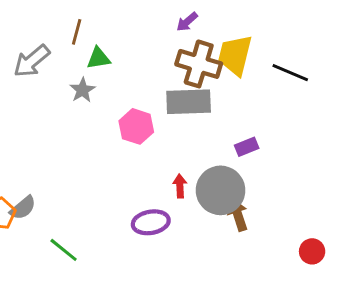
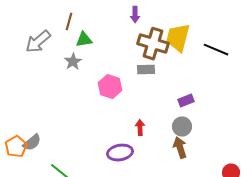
purple arrow: (187, 22) -> (135, 15), moved, turned -49
gray rectangle: (189, 102) -> (146, 70), size x0.6
gray circle: (221, 190) -> (182, 127), moved, size x0.6

